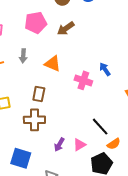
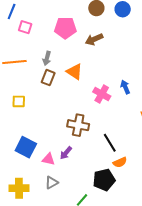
brown rectangle: (39, 94) -> (48, 78), moved
brown cross: (34, 120) -> (78, 125), moved
pink triangle: (79, 145) -> (48, 159), moved, turned 32
blue square: (21, 158) -> (26, 147), moved

